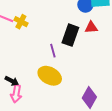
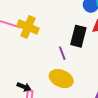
yellow cross: (21, 22) -> (28, 27), size x1.5

